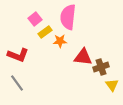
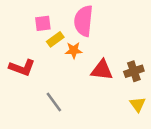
pink square: (35, 19) -> (43, 23), turned 32
brown cross: (101, 67) -> (134, 71), moved
gray line: (17, 83) -> (54, 102), moved

